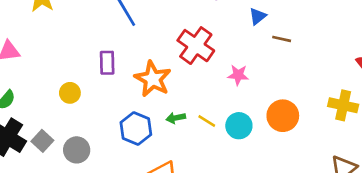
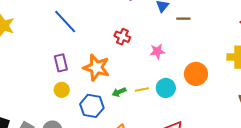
red cross: (196, 46) -> (122, 37), size x0.6
yellow circle: (70, 93) -> (62, 90), moved
yellow line: (207, 121) -> (142, 90), turned -32

